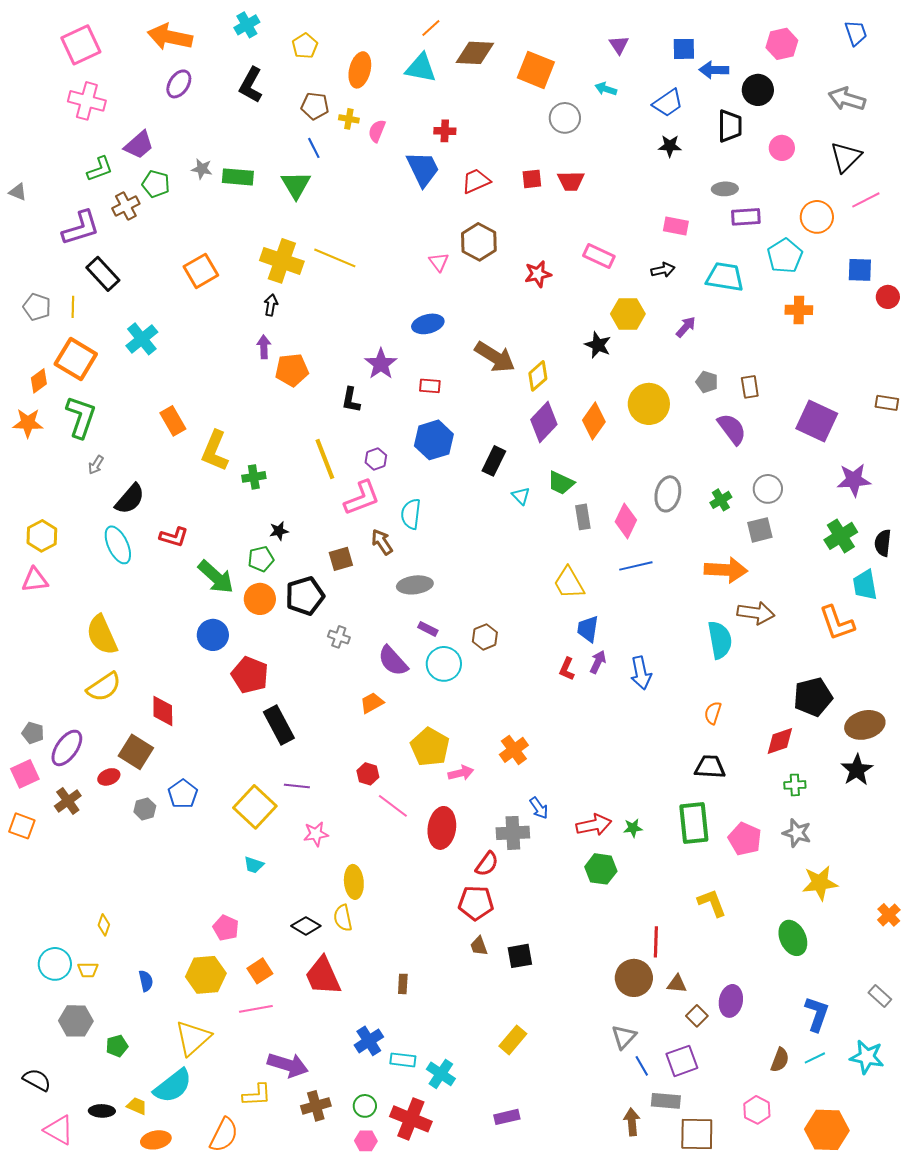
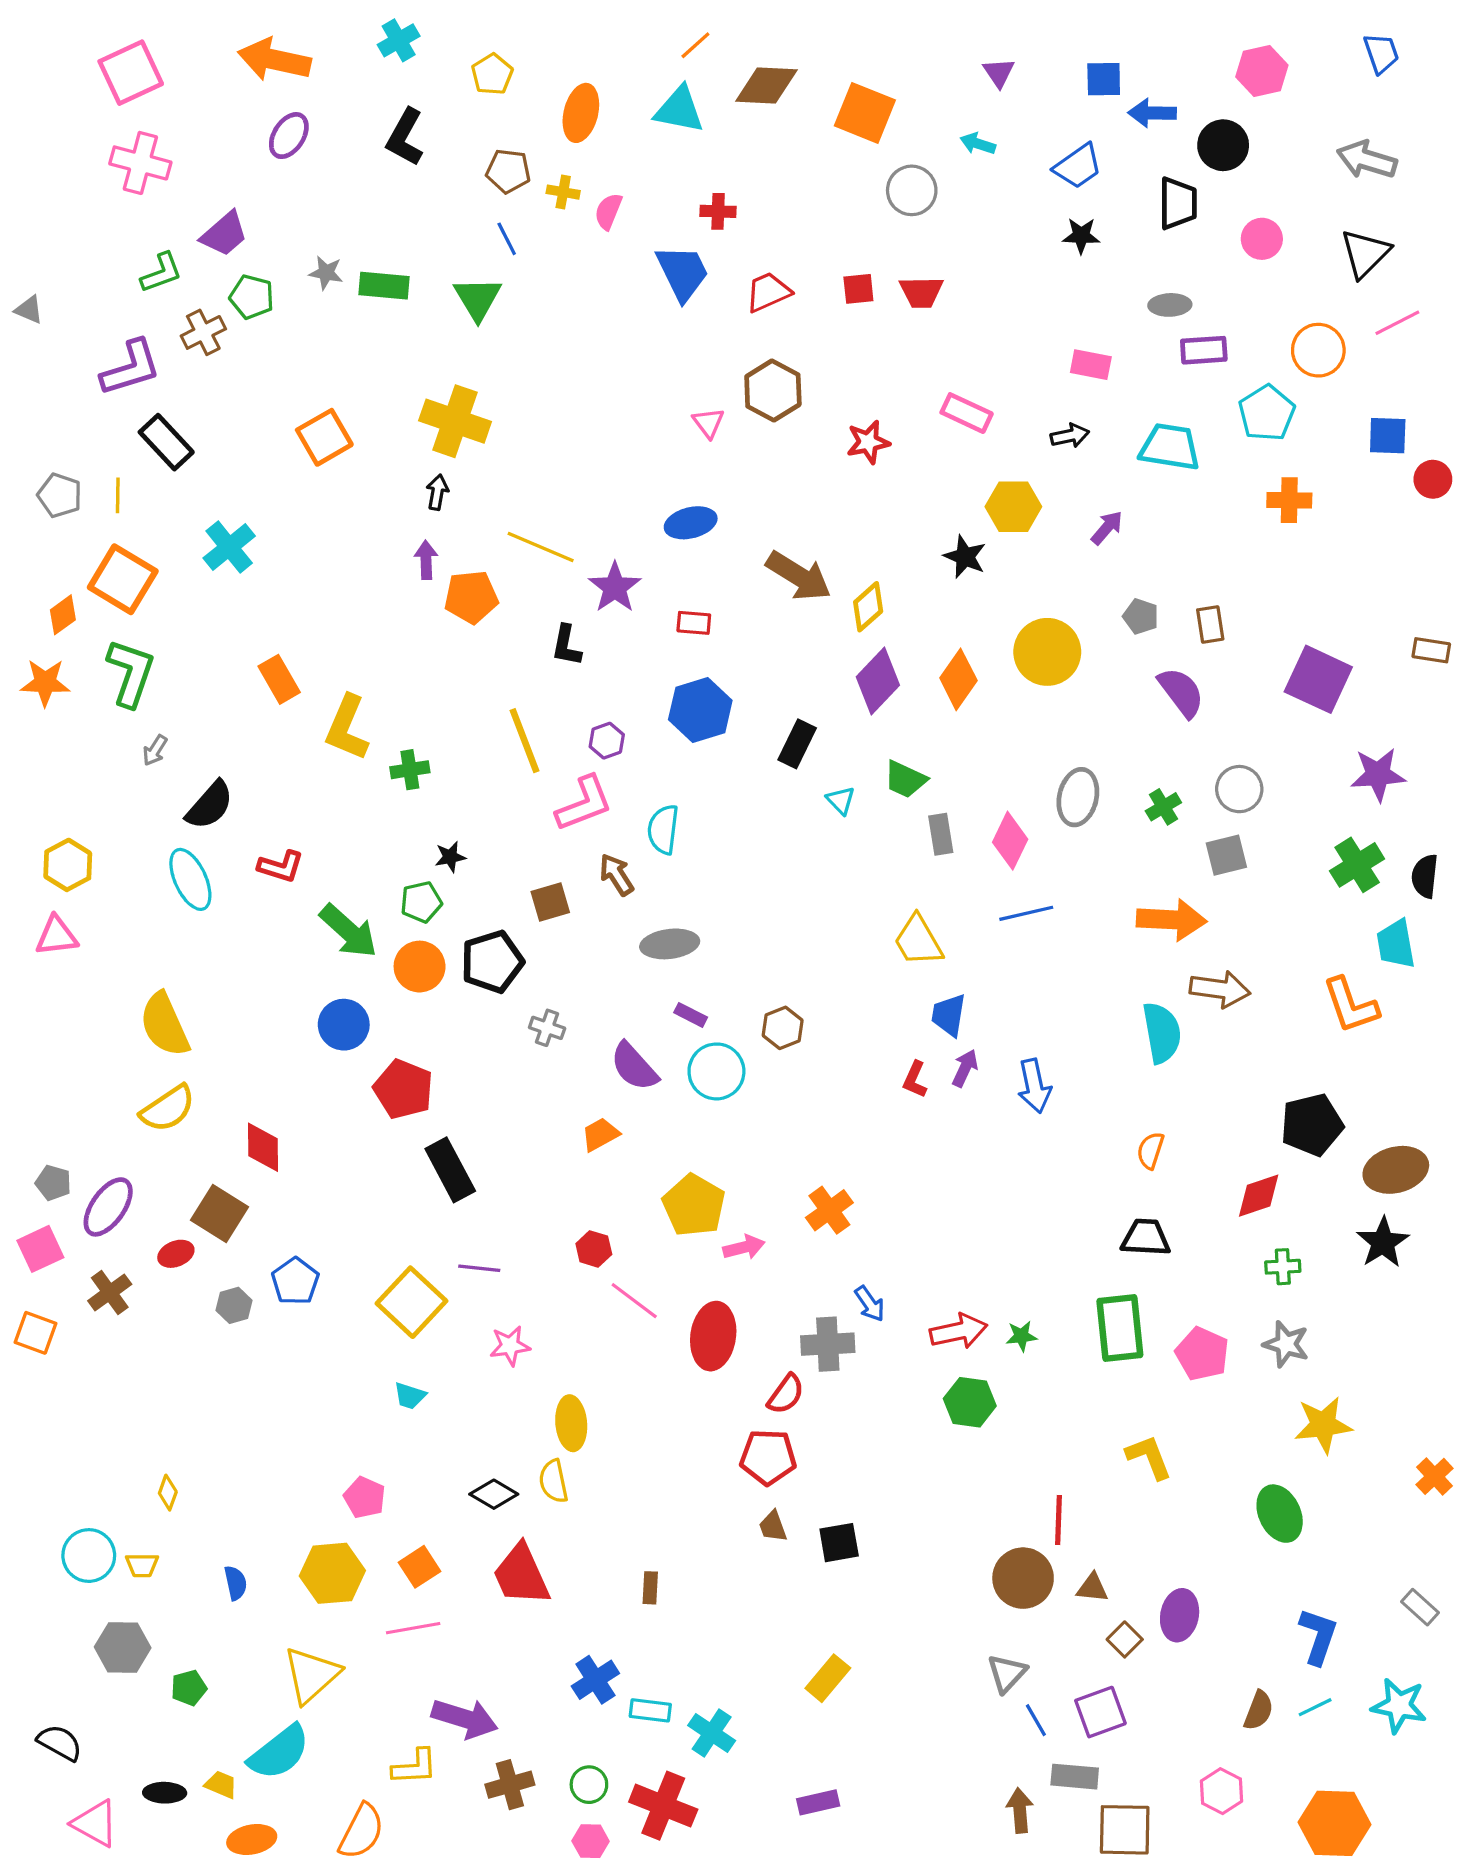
yellow line: (335, 258) -> (541, 547), moved

